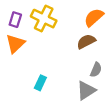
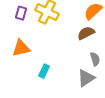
orange triangle: (15, 44) -> (21, 48), moved, turned 30
gray semicircle: (96, 70) -> (95, 59), turned -40

